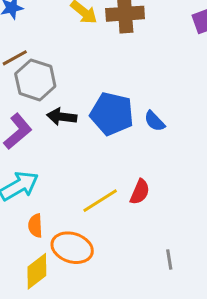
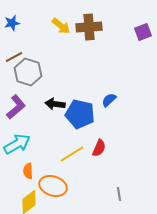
blue pentagon: (112, 114) -> (80, 114), moved
black arrow: (62, 117) -> (55, 104), moved
blue semicircle: (155, 121) -> (109, 100), turned 91

